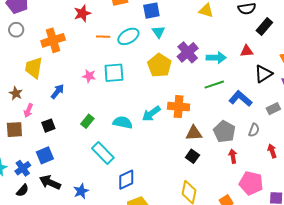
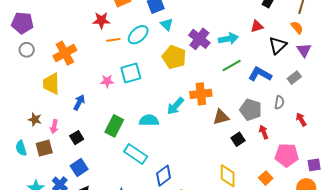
red star: (82, 13) -> (101, 20), moved, turned 30
brown star: (16, 93) -> (35, 119), moved
green rectangle: (87, 121) -> (114, 126), size x1.5
black square: (192, 156) -> (238, 139), moved, turned 32

